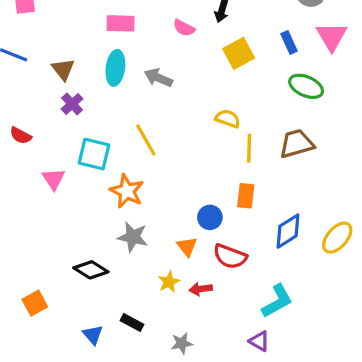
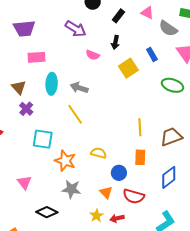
pink rectangle: (120, 23) -> (37, 57), moved
blue rectangle: (289, 42) -> (152, 54), moved
yellow semicircle: (228, 119) -> (99, 153), moved
yellow line: (146, 140) -> (75, 114), moved
brown trapezoid: (297, 144) -> (171, 137), moved
pink triangle: (54, 179) -> (24, 182), moved

